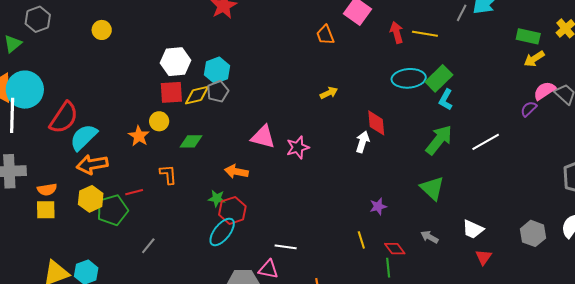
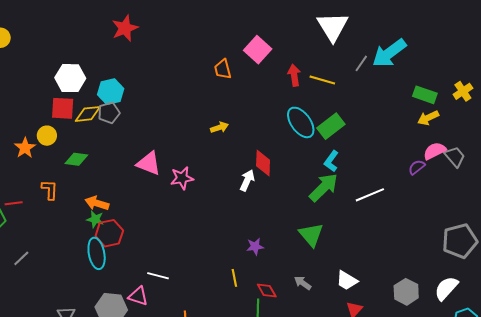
cyan ellipse: (409, 78) -> (301, 122), turned 52
cyan L-shape: (446, 100) -> (331, 161), moved
orange arrow: (236, 172) -> (97, 203), moved
cyan ellipse: (222, 232) -> (97, 253), turned -56

